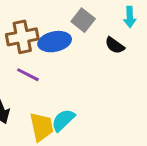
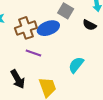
cyan semicircle: (63, 120) -> (76, 65), moved

